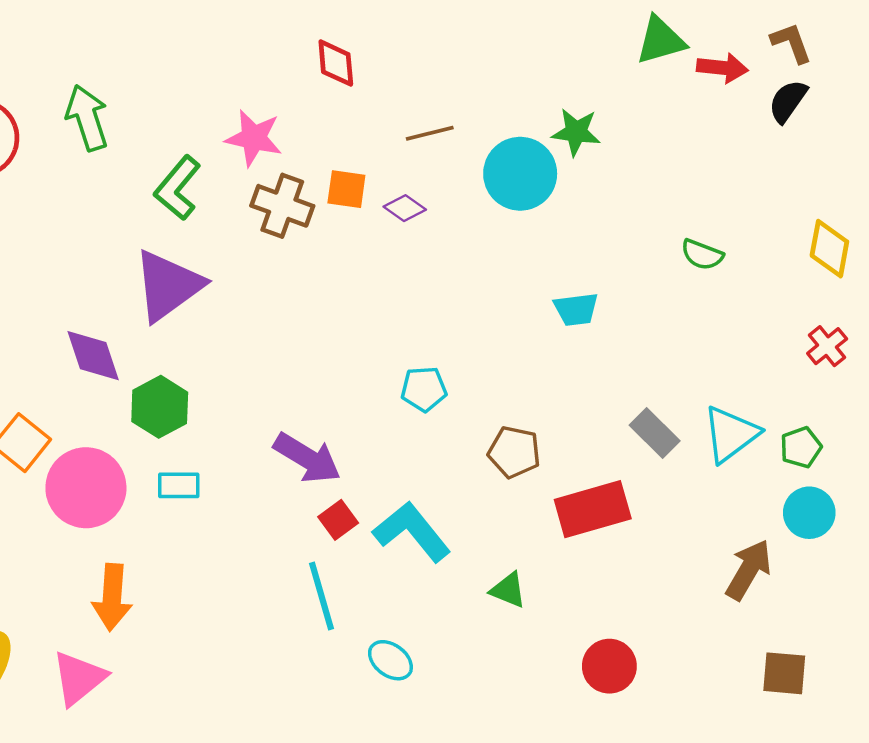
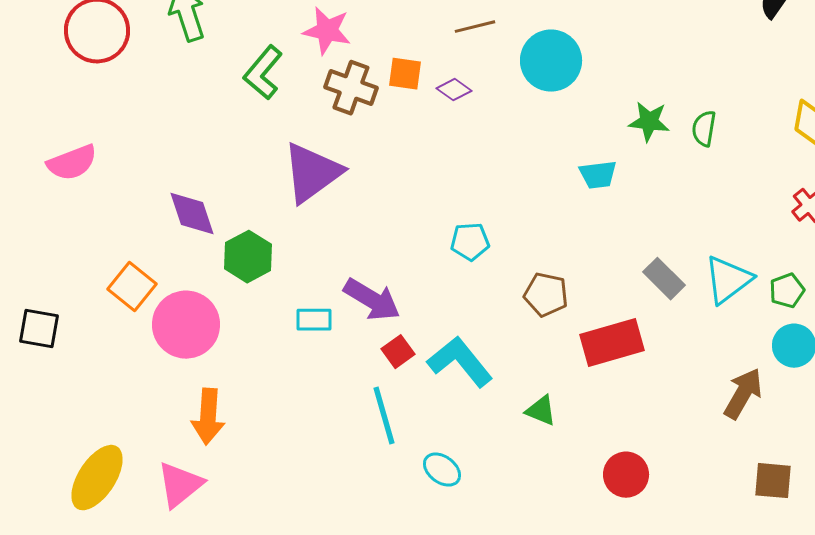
green star: (576, 132) -> (649, 122), moved
green semicircle: (702, 255) -> (704, 129), turned 78
purple triangle: (168, 286) -> (312, 173), moved
cyan rectangle: (179, 485) -> (314, 320), moved

